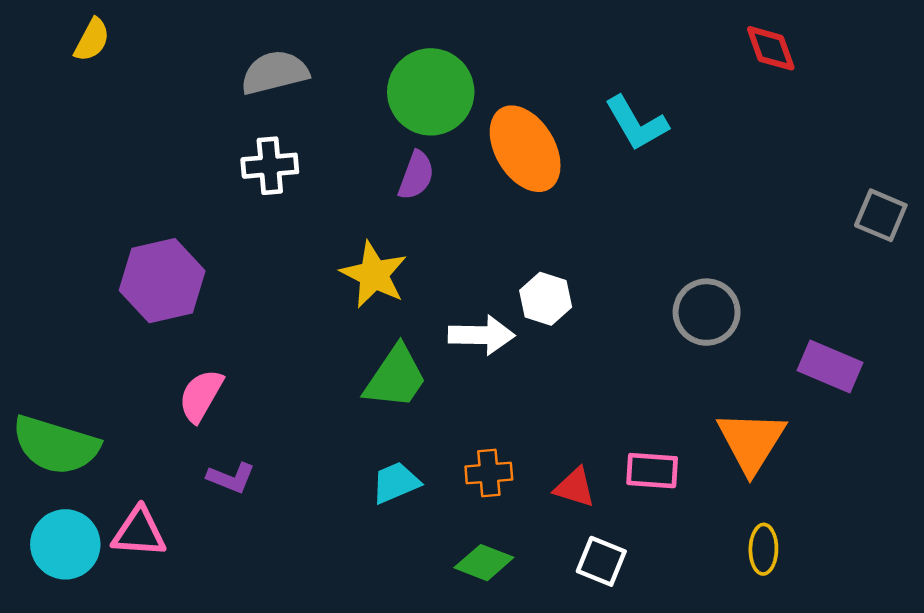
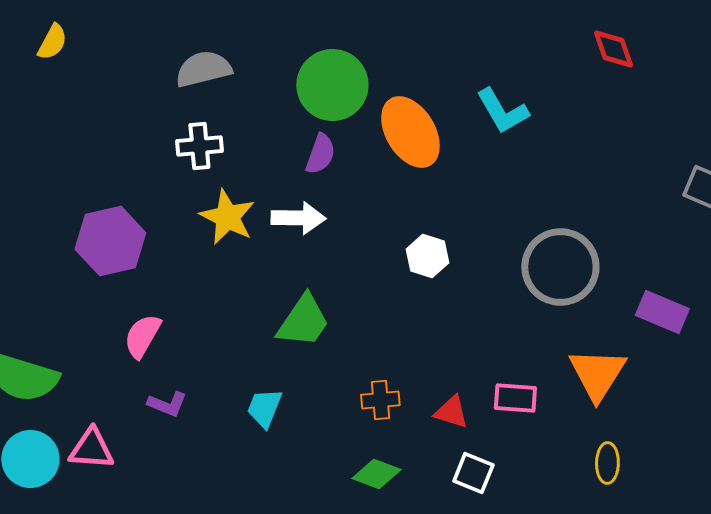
yellow star: (374, 275) -> (227, 217), moved
gray circle: (707, 312) -> (560, 267), size x1.4
white arrow: (482, 335) -> (298, 218), moved
cyan trapezoid: (396, 483) -> (264, 408), moved, turned -45

